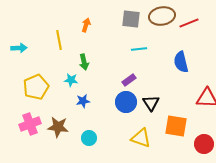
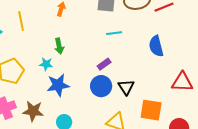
yellow line: (59, 40) -> (21, 21), moved
blue star: (83, 101) -> (58, 85), size x1.6

